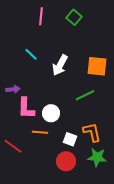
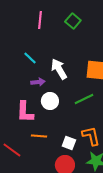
white arrow: (60, 65) -> (59, 69), turned 120
purple arrow: (13, 89) -> (38, 82), moved
white circle: (51, 113) -> (50, 101), moved

